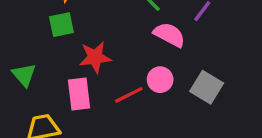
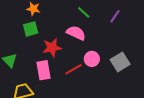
pink semicircle: (169, 35) -> (76, 33), moved
gray square: (207, 87) -> (120, 62), turned 30

